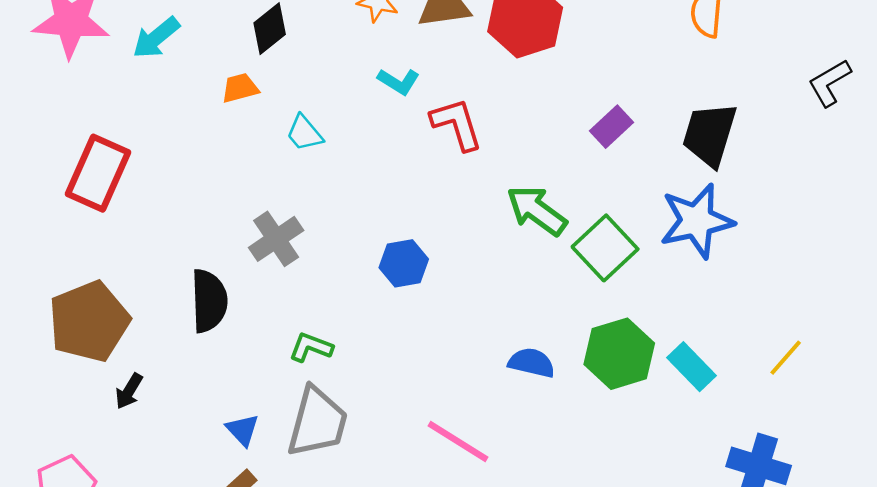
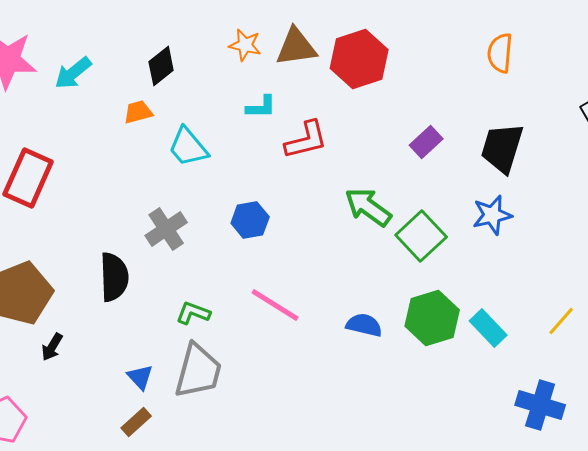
cyan L-shape: (399, 82) -> (261, 107), turned -32
red L-shape: (457, 124) -> (306, 140), turned 93
cyan trapezoid: (304, 133) -> (188, 147), size x1.4
blue star: (697, 221) -> (492, 215), size x0.7
blue hexagon: (404, 263) -> (250, 220), moved
pink line: (458, 441) -> (275, 305), moved

